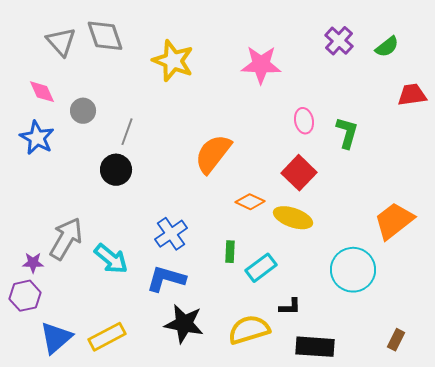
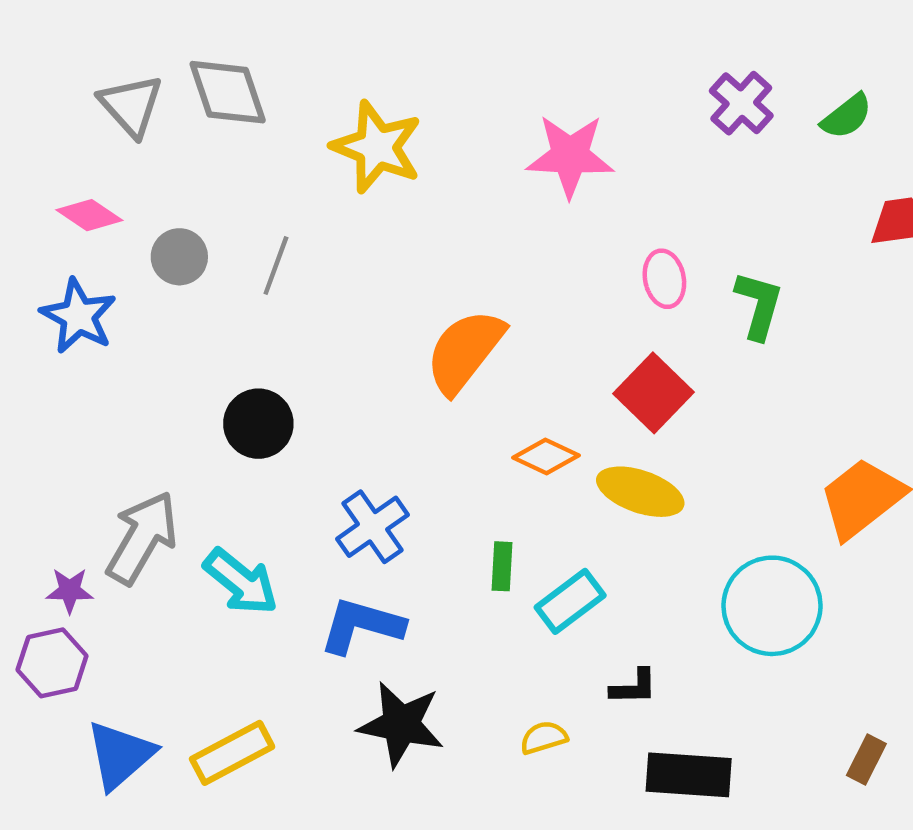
pink diamond: (42, 92) -> (89, 215), turned -32
gray line: (127, 132) -> (276, 266), moved
black circle: (116, 170) -> (258, 424), moved
yellow semicircle: (249, 330) -> (544, 738), size x0.5

